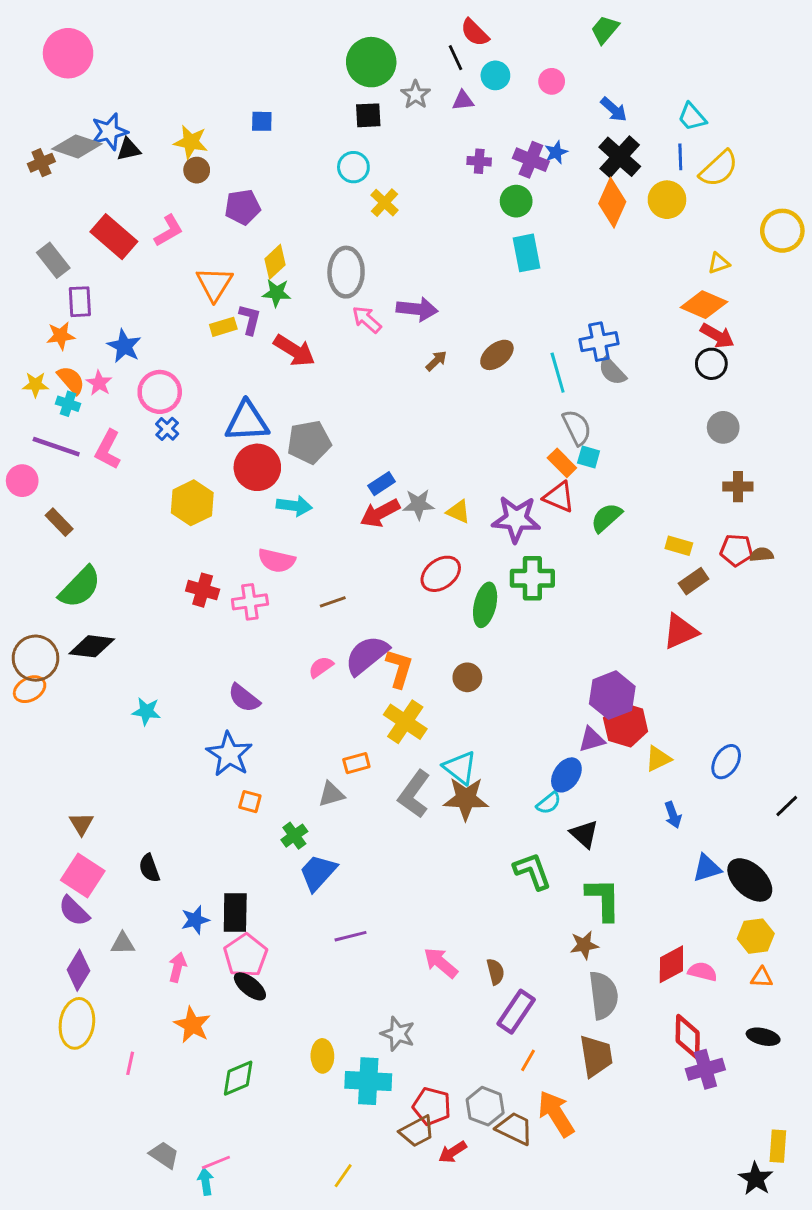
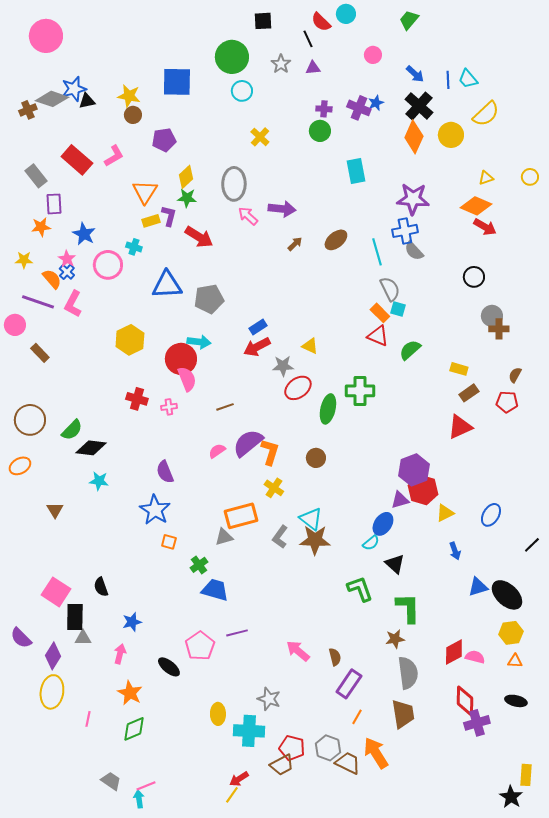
green circle: (371, 62) -> (232, 57), moved
cyan circle: (495, 75) -> (346, 14), moved
black square: (368, 115) -> (263, 21), moved
blue square: (262, 121) -> (177, 82), size x2.0
blue line: (680, 157) -> (448, 80), moved
cyan circle: (353, 167) -> (242, 91), moved
green circle: (516, 201) -> (320, 131), moved
yellow circle: (782, 231) -> (530, 177), moved, size x0.6
black circle: (711, 364) -> (474, 277), moved
orange semicircle: (71, 380) -> (52, 279), moved
cyan cross: (68, 404) -> (134, 247), moved
gray circle: (723, 427) -> (492, 316), moved
blue cross: (167, 429) -> (67, 272), moved
red circle: (257, 467) -> (181, 359), moved
gray star: (419, 504) -> (283, 366), moved
purple star: (516, 519) -> (413, 199), moved
red pentagon: (736, 550) -> (507, 402), moved
brown semicircle: (762, 555) -> (515, 375), turned -56
pink semicircle: (277, 560) -> (187, 379), turned -125
green semicircle: (80, 587) -> (72, 430), moved, size x0.7
pink cross: (250, 602) -> (169, 407), size x0.7
black diamond: (92, 646) -> (91, 448), moved
brown circle: (35, 658) -> (30, 420), moved
purple semicircle: (244, 698) -> (165, 472), turned 30
yellow cross: (405, 722) -> (274, 488), size x0.7
orange rectangle: (356, 763) -> (241, 516), size x1.8
gray L-shape: (414, 794) -> (280, 537), size x0.7
brown triangle: (81, 824) -> (55, 510), moved
blue trapezoid: (318, 873) -> (215, 590), turned 64
purple semicircle: (74, 911) -> (21, 638), moved
black rectangle: (235, 912) -> (75, 617), moved
pink pentagon: (245, 955) -> (200, 646), moved
green diamond: (238, 1078) -> (134, 729), moved
red arrow: (453, 1152) -> (239, 779), moved

